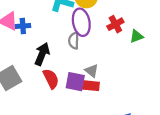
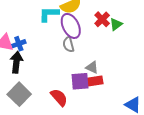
green triangle: (137, 36) -> (116, 24), moved
black arrow: (42, 54) -> (16, 62), moved
red semicircle: (51, 79) -> (59, 97), moved

